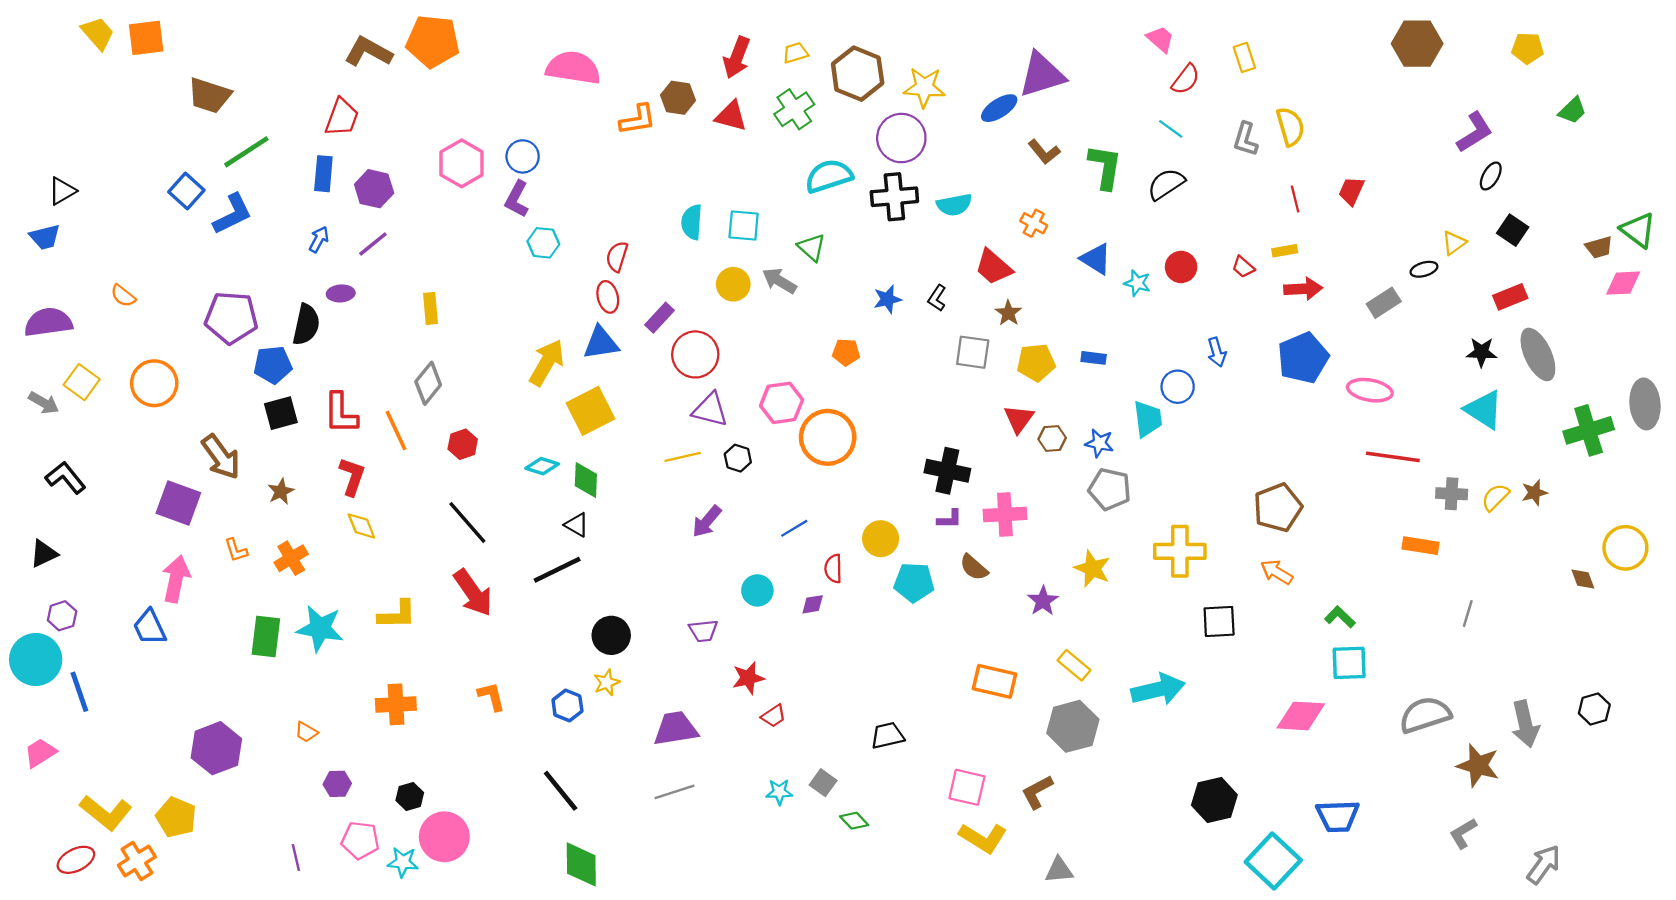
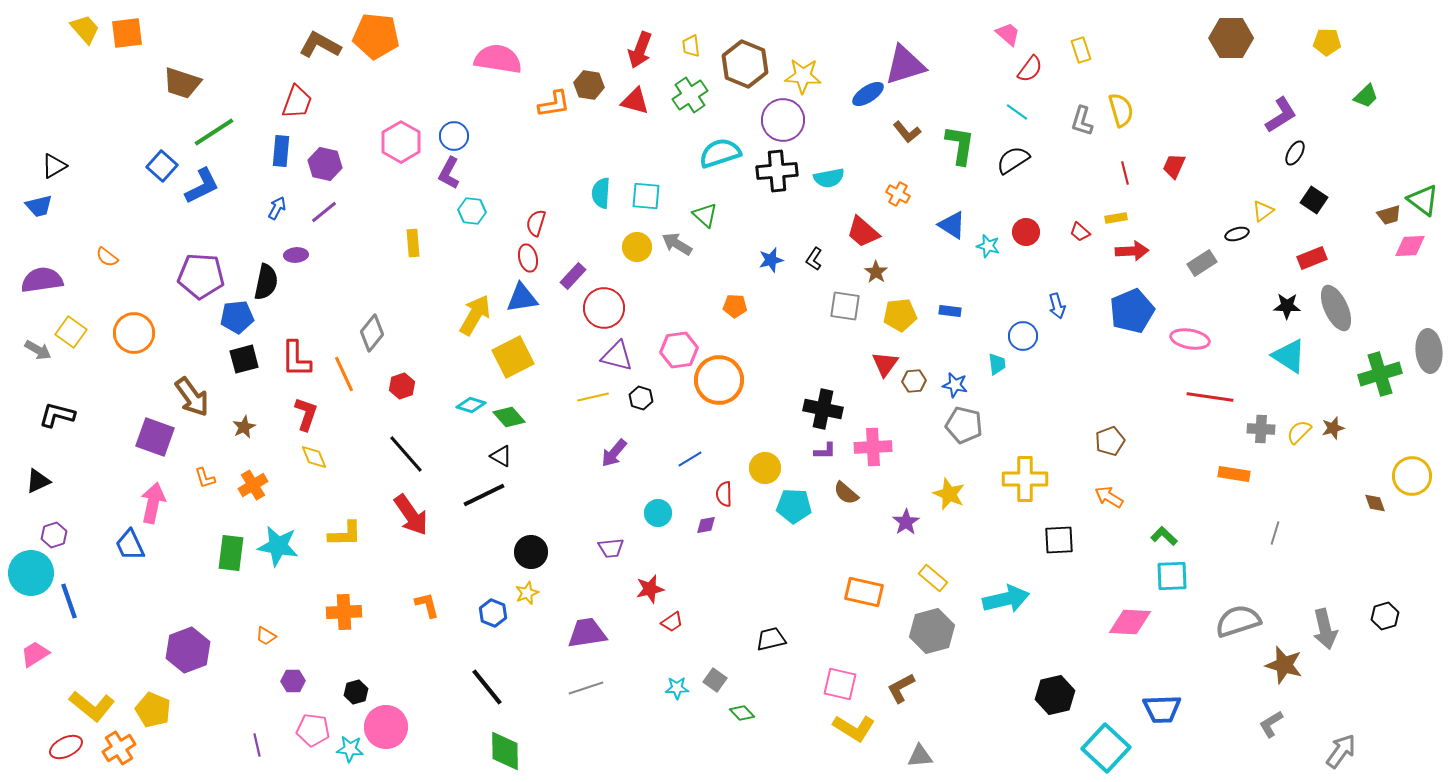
yellow trapezoid: (795, 53) -> (691, 46), turned -80
yellow rectangle: (430, 308) -> (413, 243), moved
cyan trapezoid: (1148, 419) -> (997, 364), size x0.7
black L-shape: (66, 478) -> (57, 415), turned -36
green diamond: (586, 480) -> (509, 417), turned -44
brown pentagon: (1278, 508) -> (1110, 441), size x0.7

